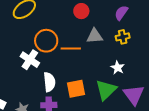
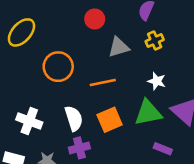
orange line: (71, 48) -> (103, 82), moved
white cross: (30, 60) -> (29, 121), moved
green triangle: (106, 90) -> (148, 113), turned 45

